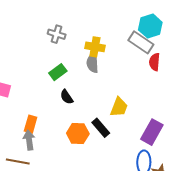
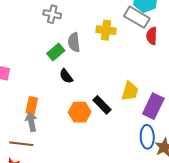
yellow cross: (95, 47) -> (106, 30), moved
gray semicircle: (93, 63) -> (74, 42), moved
yellow trapezoid: (119, 107) -> (130, 91), moved

